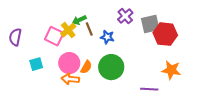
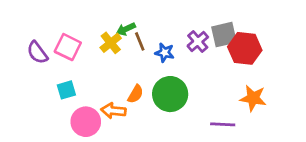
purple cross: (125, 16) -> (198, 41), moved
pink square: (54, 36) -> (68, 47), moved
purple semicircle: (15, 37) -> (37, 53), turned -48
pink circle: (69, 63) -> (86, 122), moved

